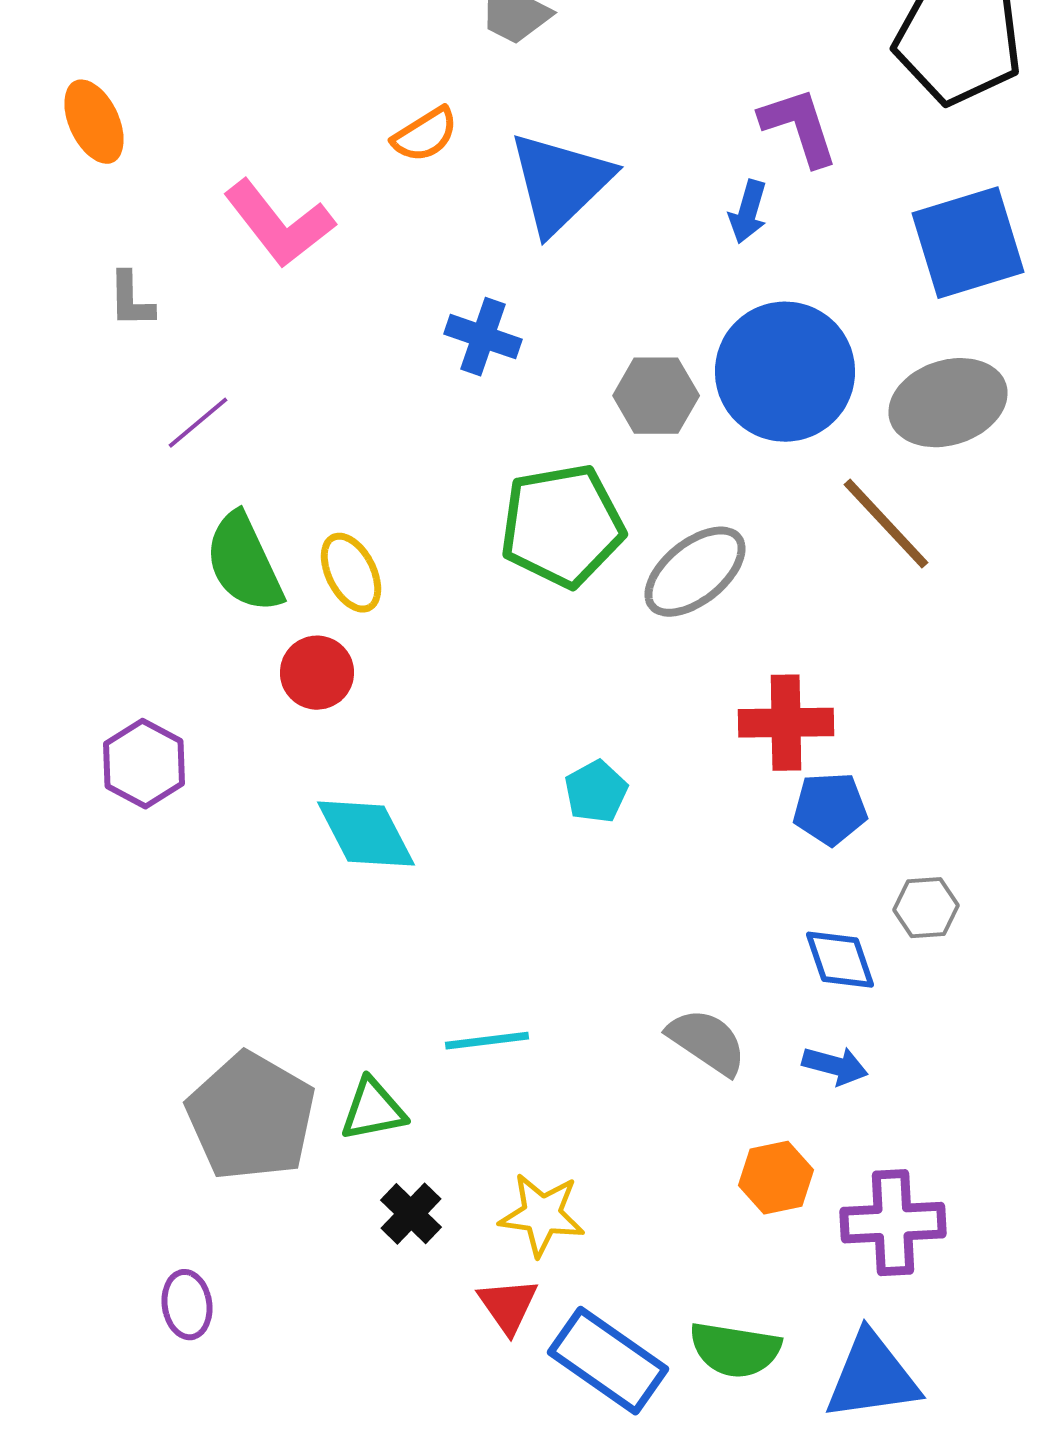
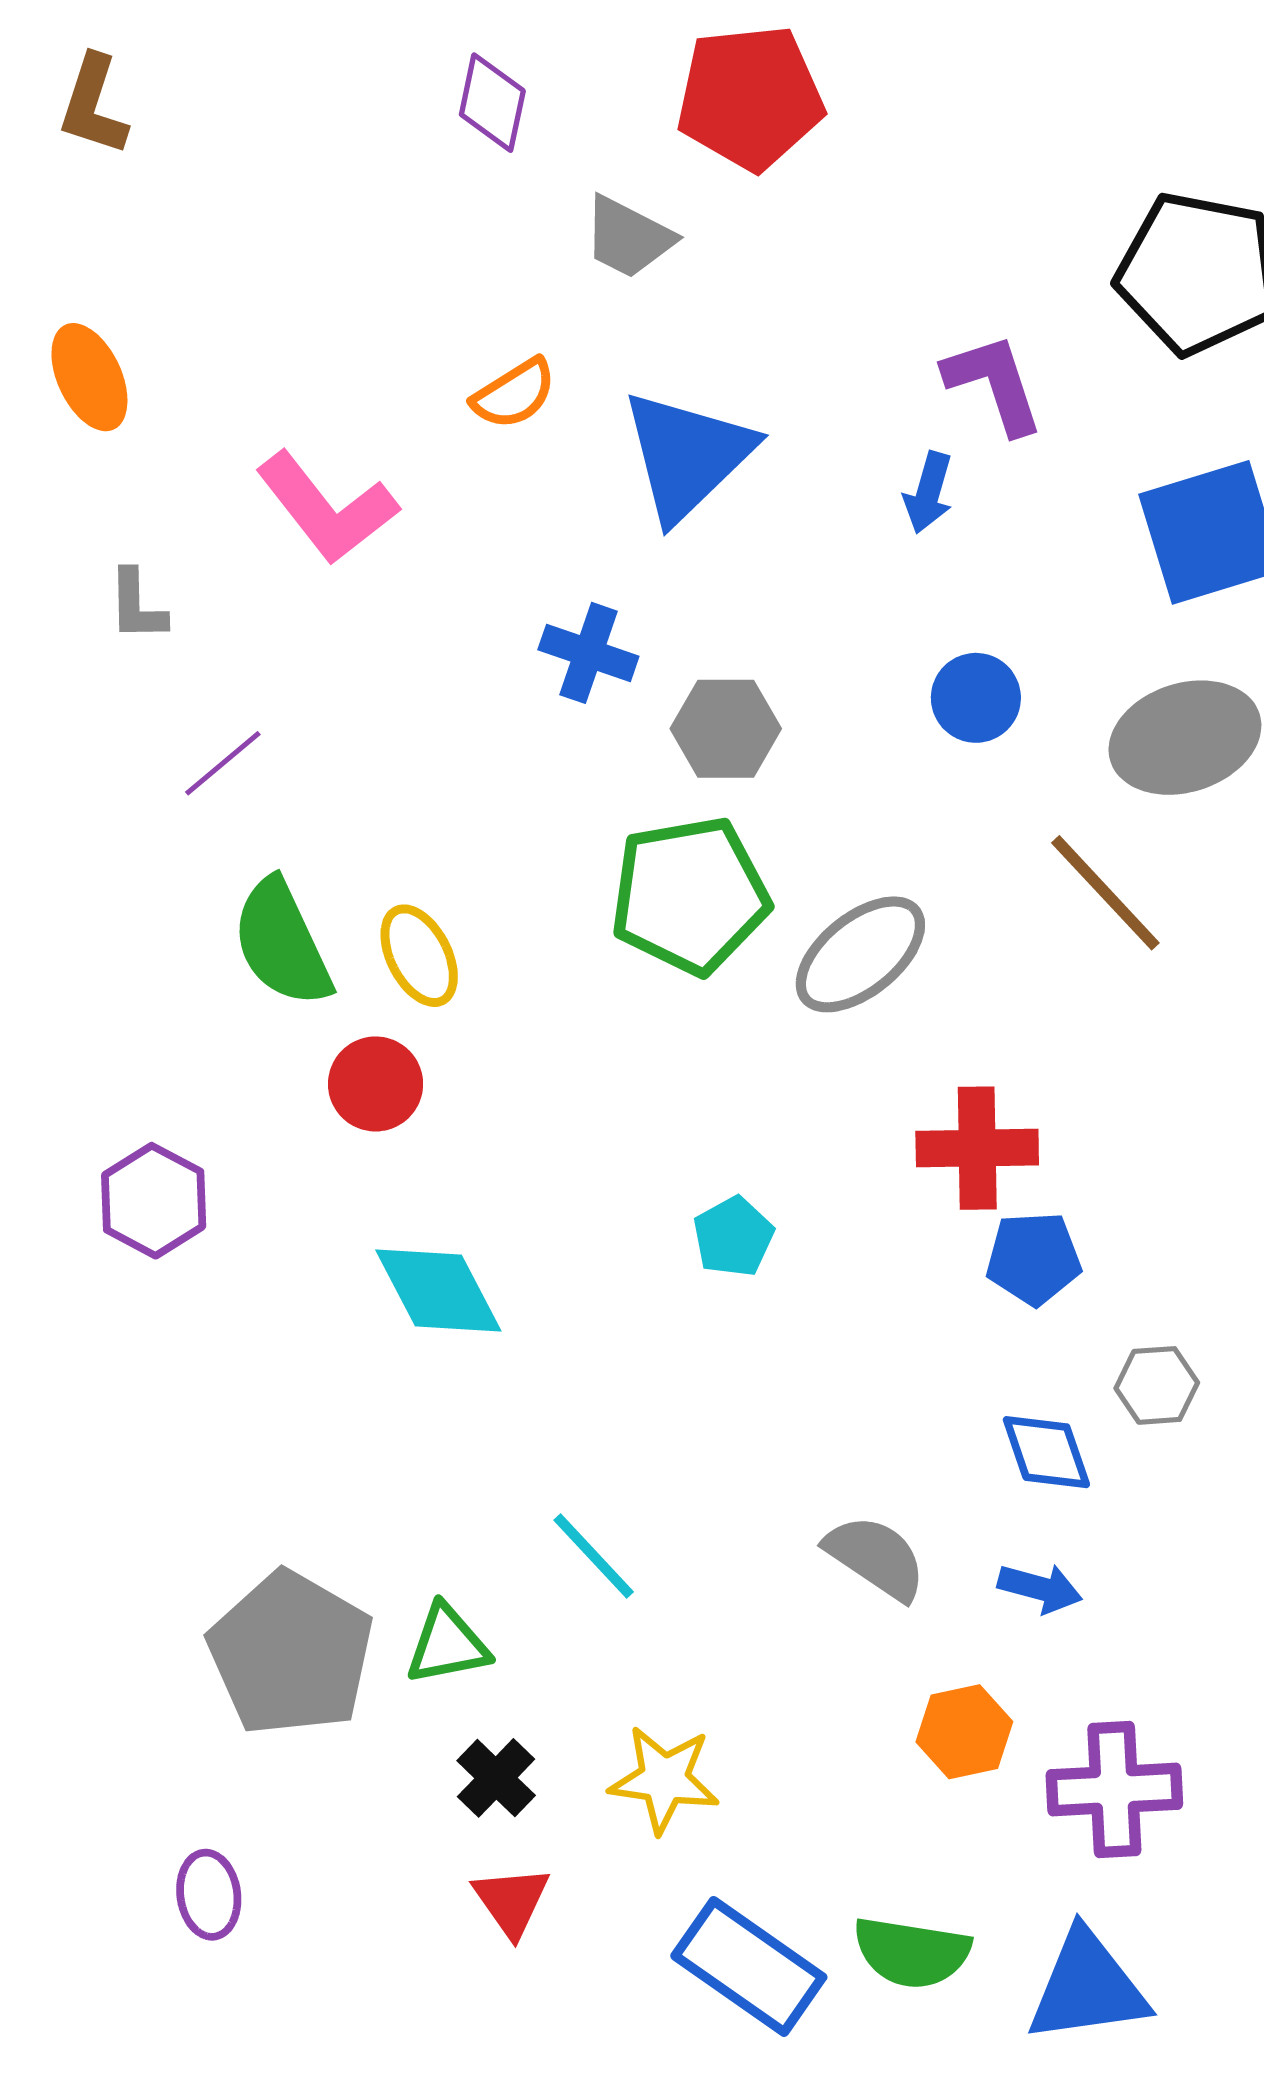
blue circle: (785, 372) -> (976, 698), size x0.5
gray hexagon: (656, 396) -> (726, 729), moved
cyan line: (487, 1041) -> (594, 1556), turned 54
red triangle: (508, 1306) -> (512, 1901), moved

